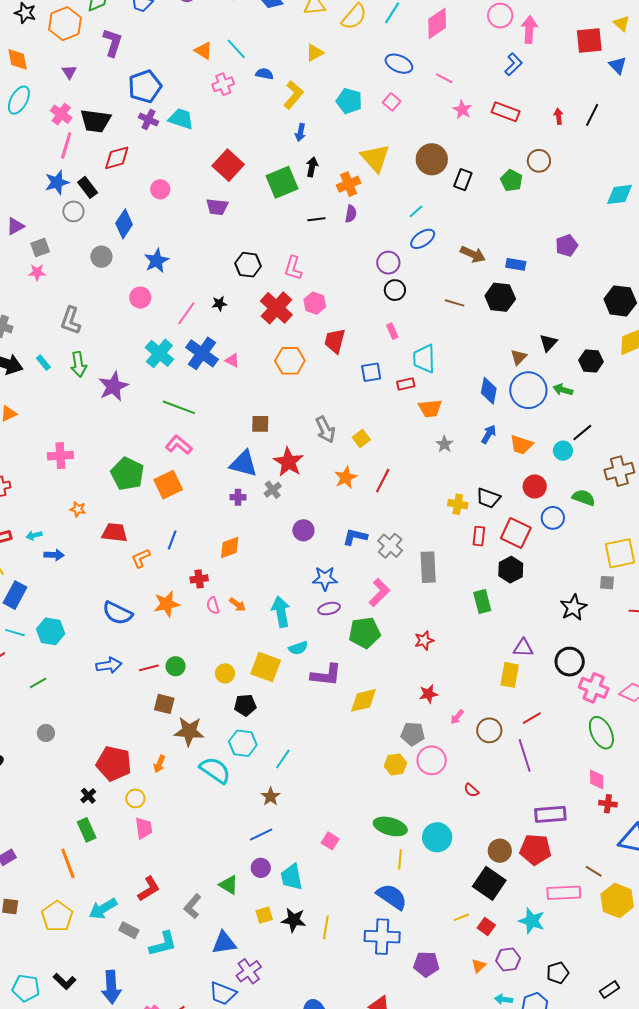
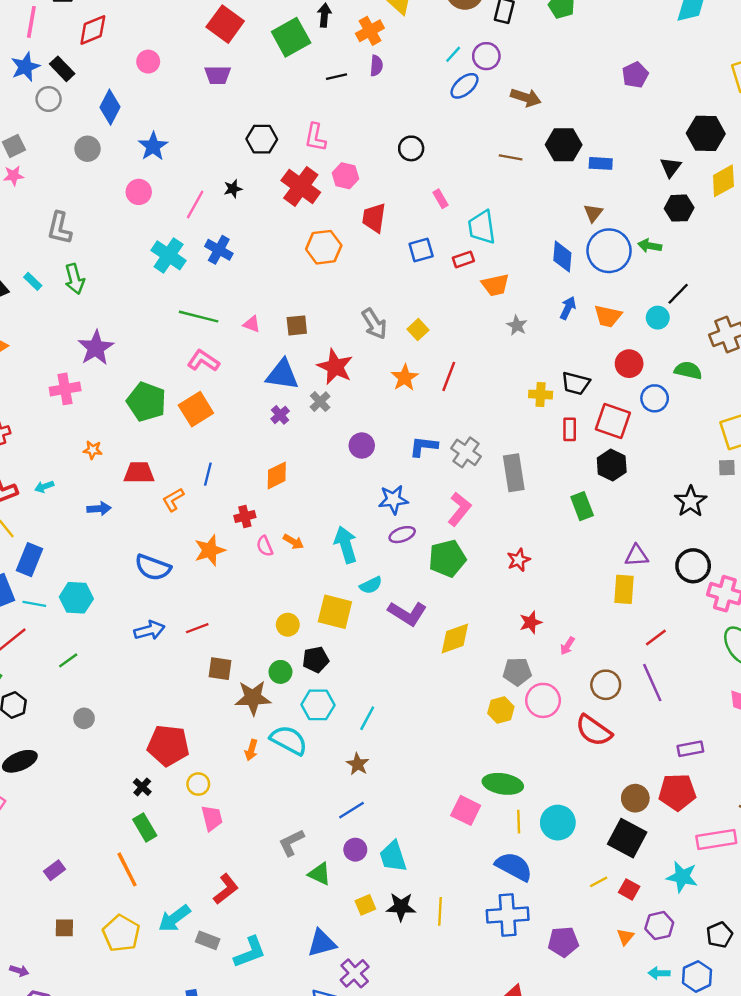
purple circle: (388, 263) -> (486, 56), moved
blue rectangle: (516, 264) -> (601, 163), moved
black circle: (395, 290) -> (411, 148), moved
black triangle: (548, 343) -> (671, 167), moved
blue cross: (202, 353) -> (219, 250), size x0.7
pink triangle: (232, 360) -> (252, 324), moved
purple star: (113, 386) -> (96, 348), moved
purple cross: (238, 497) -> (280, 415), turned -35
blue arrow: (54, 555) -> (99, 509), moved
green circle: (176, 666) -> (280, 672), moved
purple L-shape: (326, 675) -> (407, 613), turned 32
brown circle: (489, 730) -> (606, 685), moved
orange arrow: (159, 764) -> (251, 750), moved
red semicircle: (471, 790) -> (594, 731), size x2.0
purple rectangle: (550, 814) -> (690, 749), size x0.7
cyan circle: (437, 837) -> (558, 823), moved
pink square: (330, 841) -> (466, 810), moved, size x1.4
gray L-shape: (193, 906) -> (291, 843), moved, turned 30

